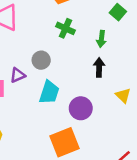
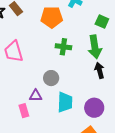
green arrow: (101, 39) -> (95, 47), size x1.6
purple triangle: (18, 75) -> (36, 96), turned 40

